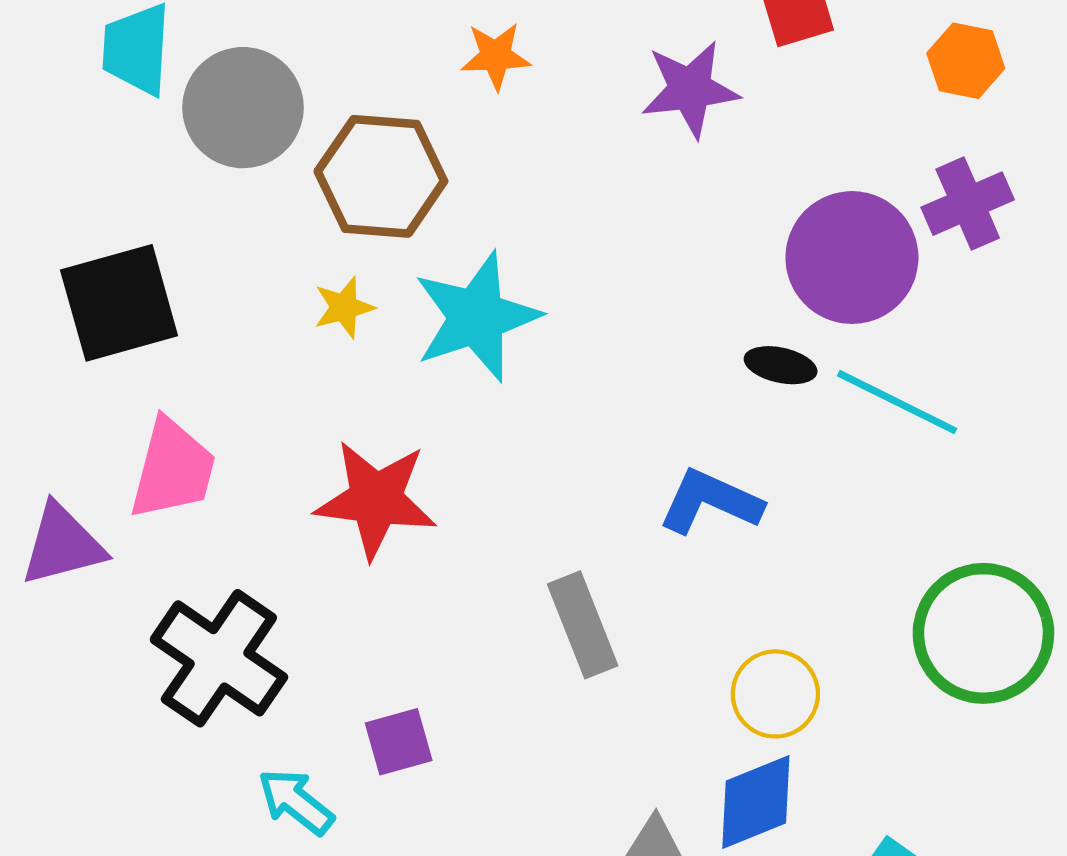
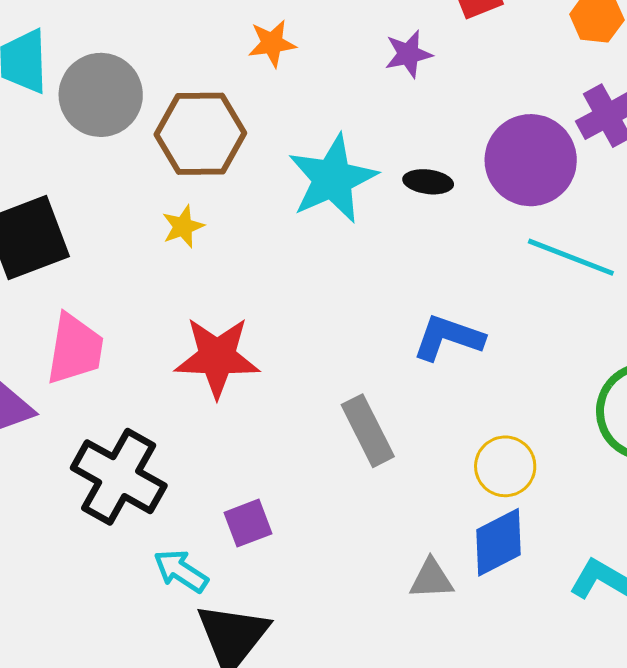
purple star: (690, 89) -> (408, 54), size x0.7
cyan star: (477, 317) -> (333, 179), moved
black ellipse: (781, 365) -> (428, 182), moved

